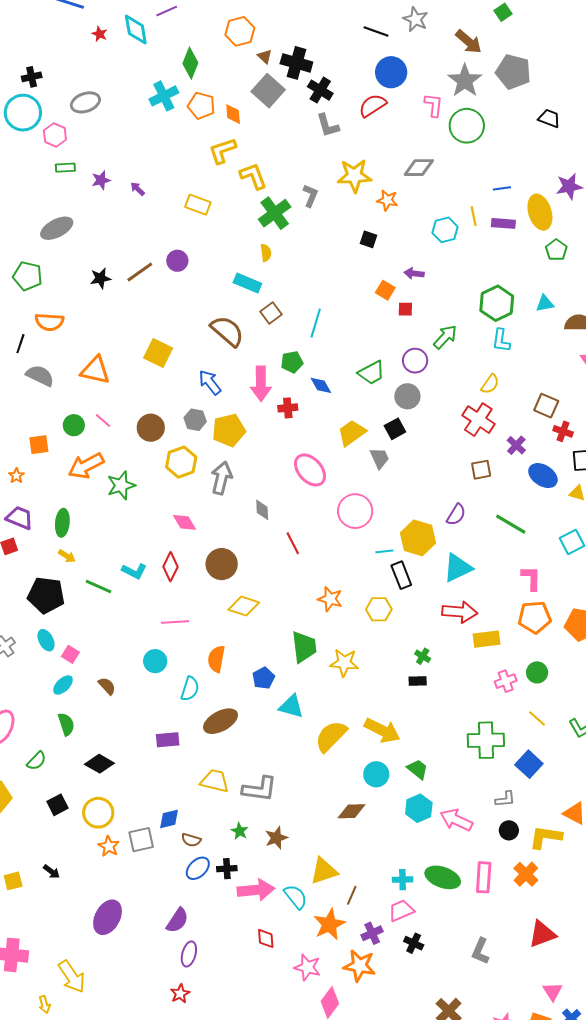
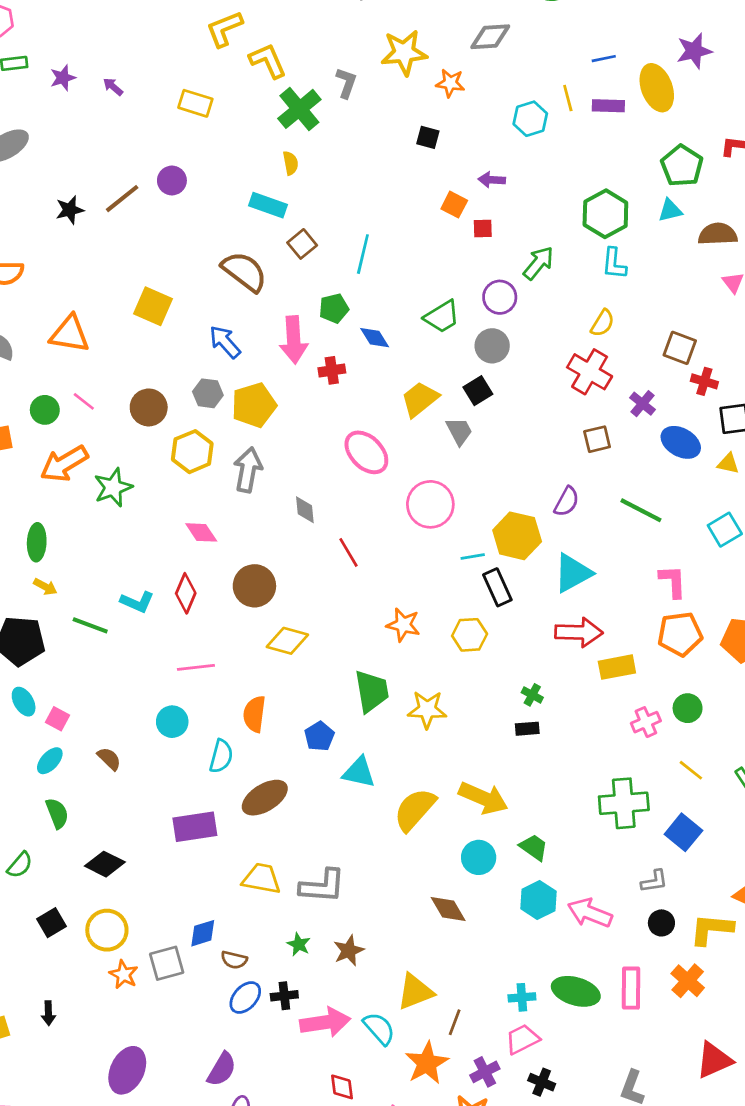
green pentagon: (556, 250) -> (682, 166), moved, size x1.4
purple rectangle: (168, 740) -> (195, 827), size x1.4
brown diamond: (352, 811) -> (448, 909), turned 64
black arrow: (52, 872) -> (48, 1013), turned 54

